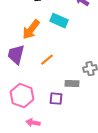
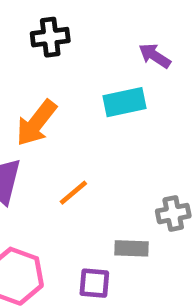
cyan rectangle: (59, 21) -> (124, 102), moved, turned -36

